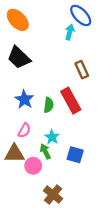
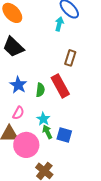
brown rectangle: (82, 70) -> (70, 58), turned 42
green arrow: (45, 151) -> (47, 132), moved
pink circle: (33, 166) -> (26, 145), size x1.6

